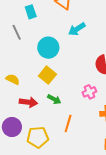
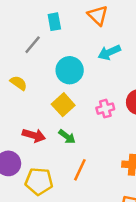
gray line: (17, 32) -> (33, 45), turned 56
yellow semicircle: (13, 79) -> (19, 83), moved
pink cross: (89, 92) -> (105, 109), moved

